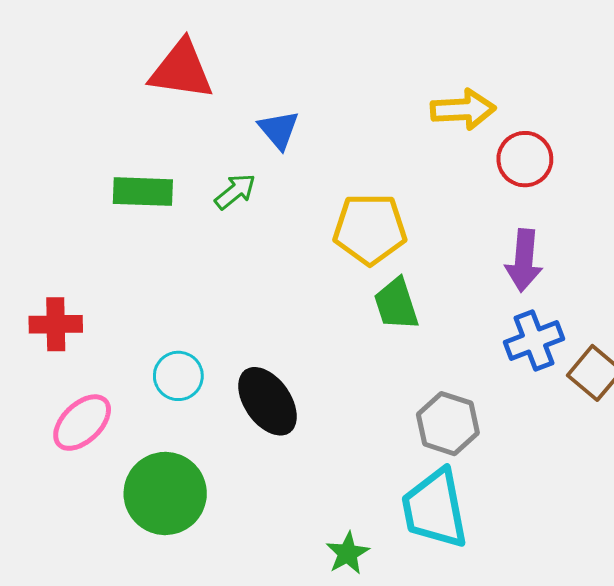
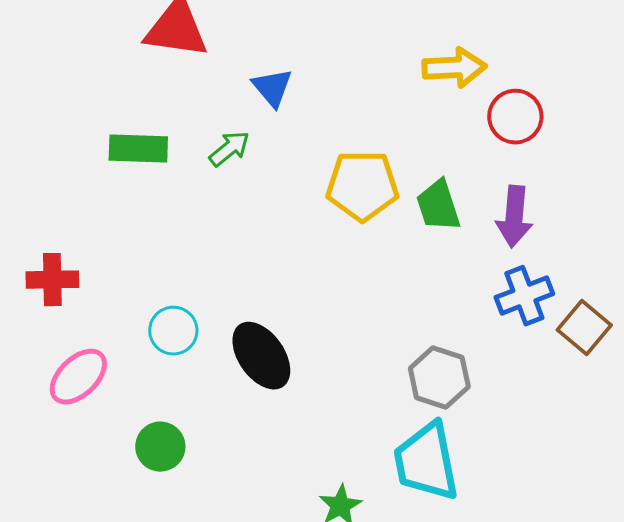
green trapezoid: (396, 304) -> (438, 206), moved
green circle: (165, 493) -> (160, 447), size x0.6

